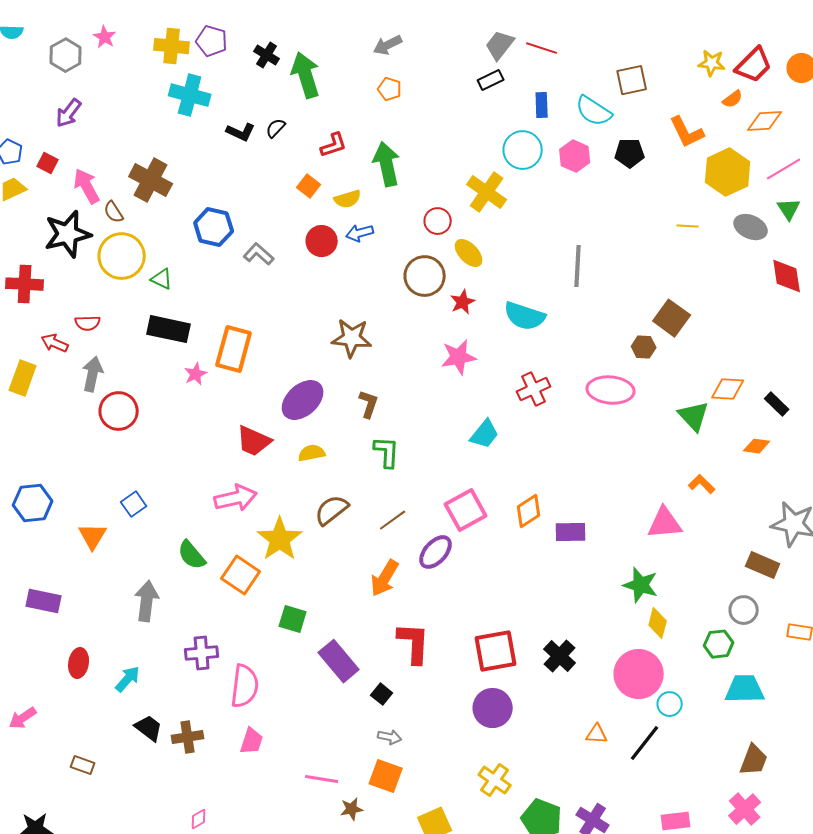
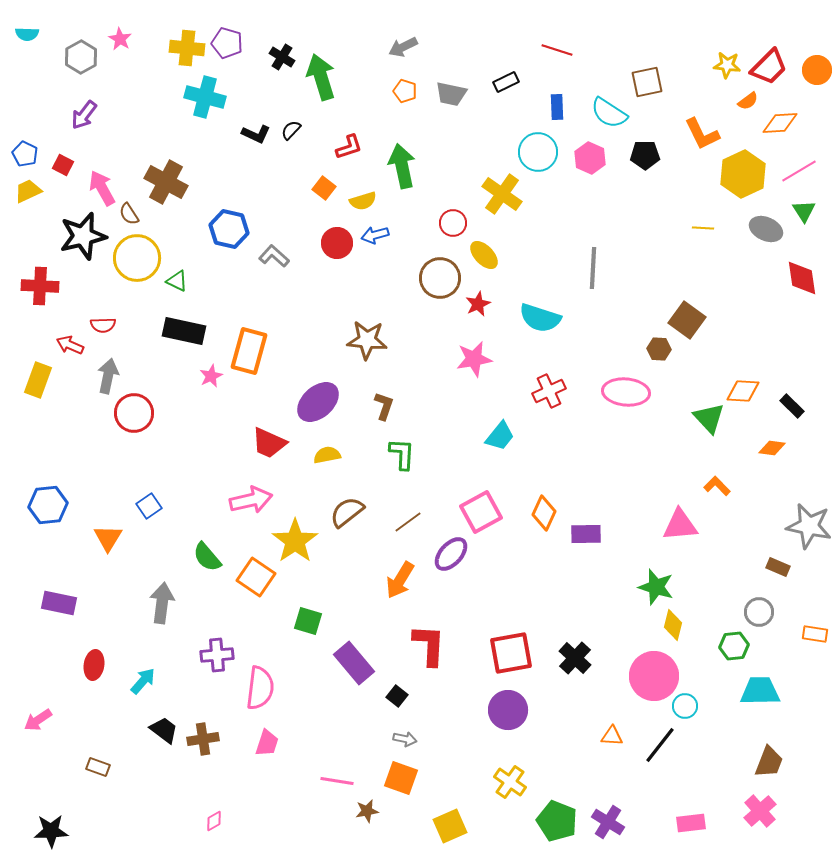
gray trapezoid: (500, 45) -> (451, 94), moved, turned -116
orange diamond: (529, 511) -> (544, 513), turned -32
brown rectangle: (763, 565) -> (778, 567), size x0.7

